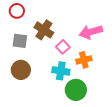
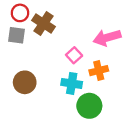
brown cross: (44, 30) -> (43, 24), moved
gray square: (20, 41) -> (16, 35), moved

